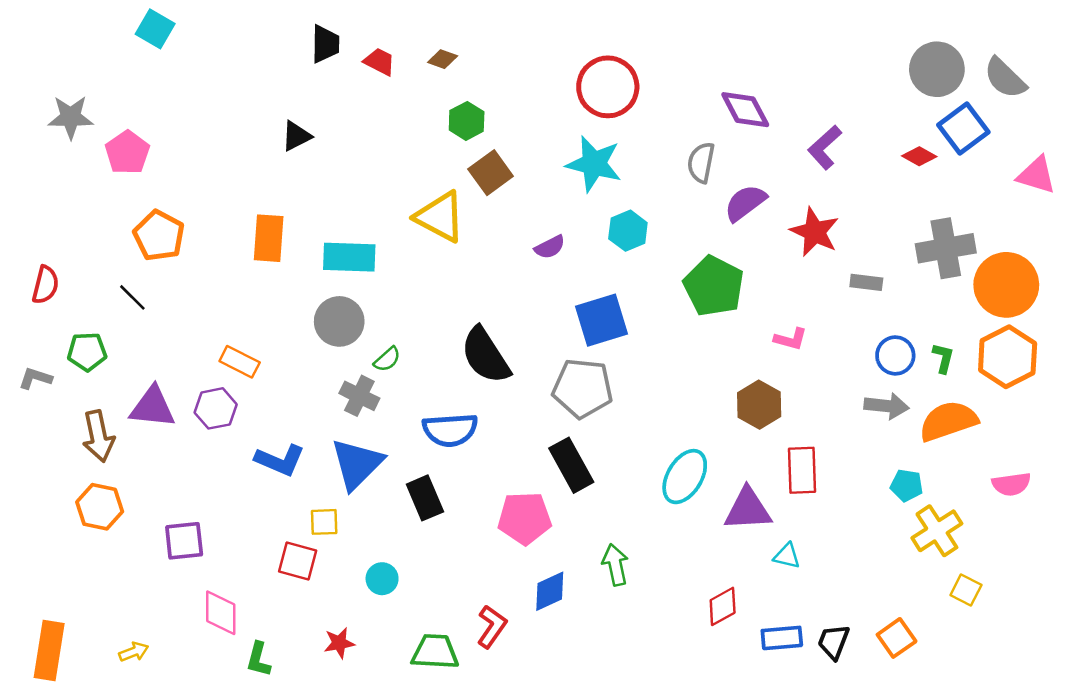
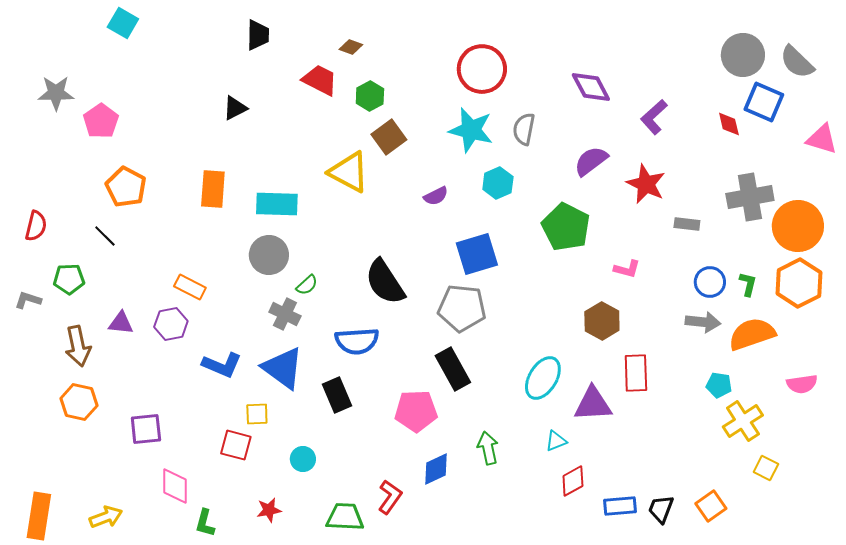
red trapezoid: (380, 62) -> (320, 80), moved, size x1.4
blue square: (963, 128) -> (764, 102), turned -30
red diamond: (919, 156) -> (729, 124), turned 48
gray semicircle: (701, 163) -> (524, 129), moved
purple triangle: (153, 407) -> (121, 323), size x0.7
blue triangle: (357, 464) -> (283, 368), turned -39
cyan triangle: (787, 556) -> (556, 441), moved, turned -35
yellow arrow: (134, 652) -> (106, 517), size x1.4

